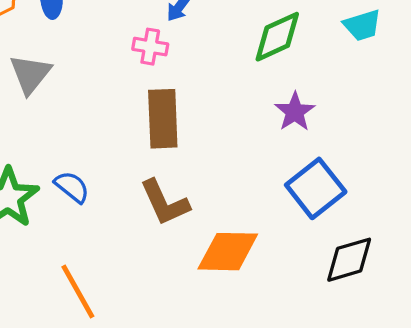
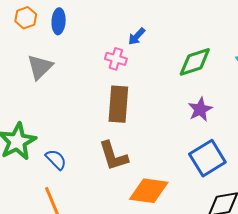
blue semicircle: (72, 187) -> (56, 160), moved

